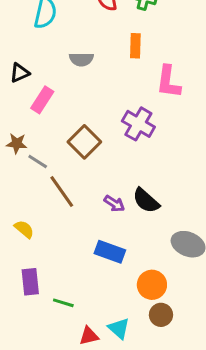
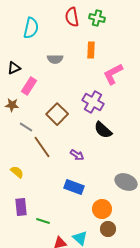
pink L-shape: (168, 82) -> (113, 74), turned 55
brown star: (17, 143) -> (12, 105), moved
black semicircle: (146, 201) -> (103, 130), moved

